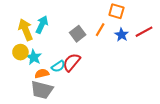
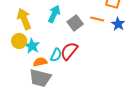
cyan arrow: (42, 25) -> (54, 14), moved
orange line: (100, 30) -> (97, 19), turned 72
cyan semicircle: (58, 66) -> (56, 55), turned -32

